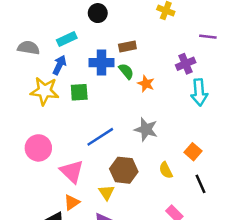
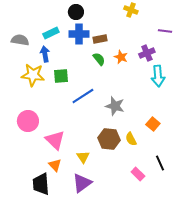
blue cross: (101, 63) -> (79, 34), moved
blue arrow: (59, 65) -> (45, 54), turned -35
orange star: (146, 84) -> (121, 57), moved
blue line: (100, 137) -> (83, 96), moved
brown hexagon: (124, 170) -> (109, 139), moved
black line: (200, 184) -> (160, 163), moved
orange triangle: (72, 202) -> (55, 165), turned -40

